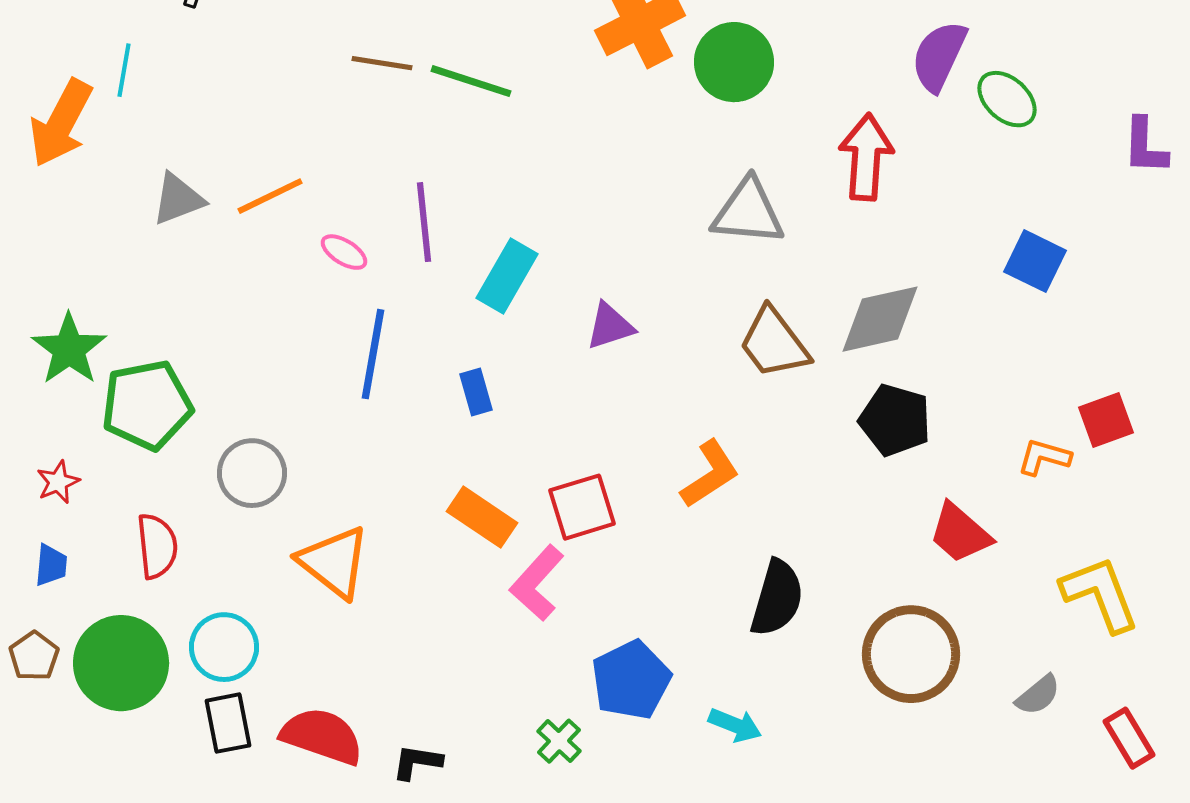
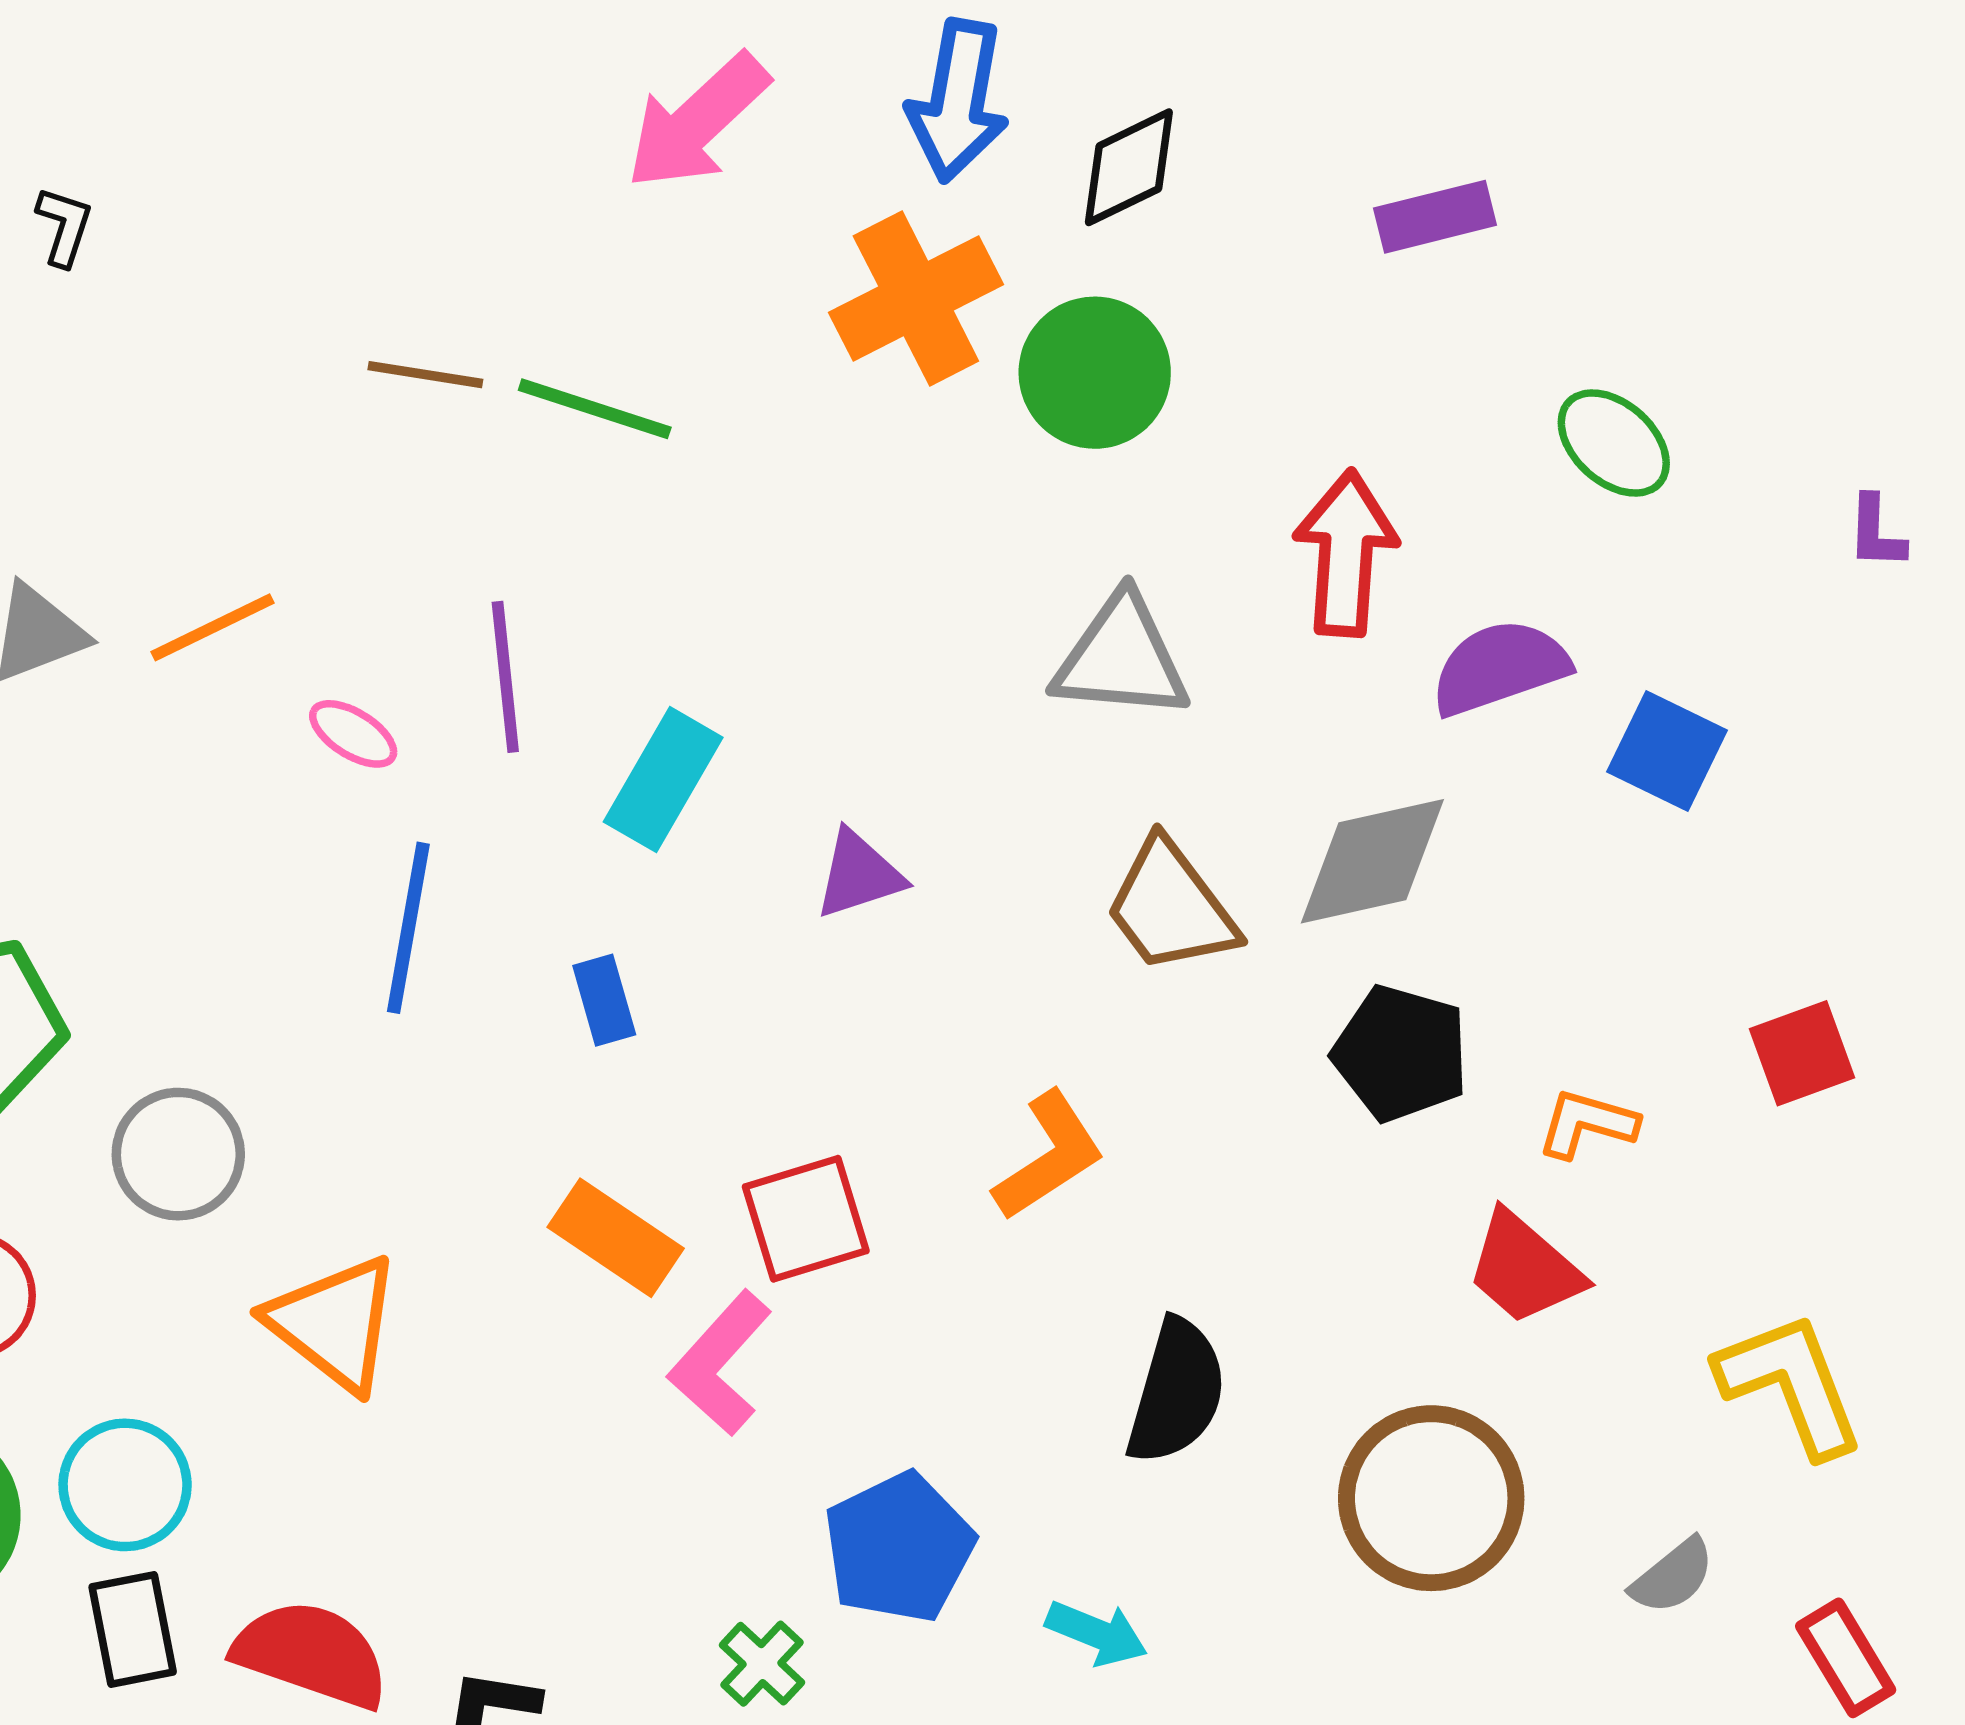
purple semicircle: (939, 56) -> (1500, 667), moved, turned 46
purple L-shape: (1145, 146) -> (1876, 532), size x0.7
orange L-shape: (1044, 457) -> (1587, 1124), moved

